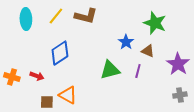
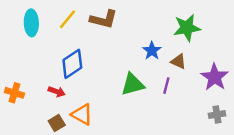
green star: (155, 23) -> (187, 28), turned -30
red arrow: (37, 76) -> (57, 92), moved
brown square: (47, 102) -> (57, 123), turned -32

